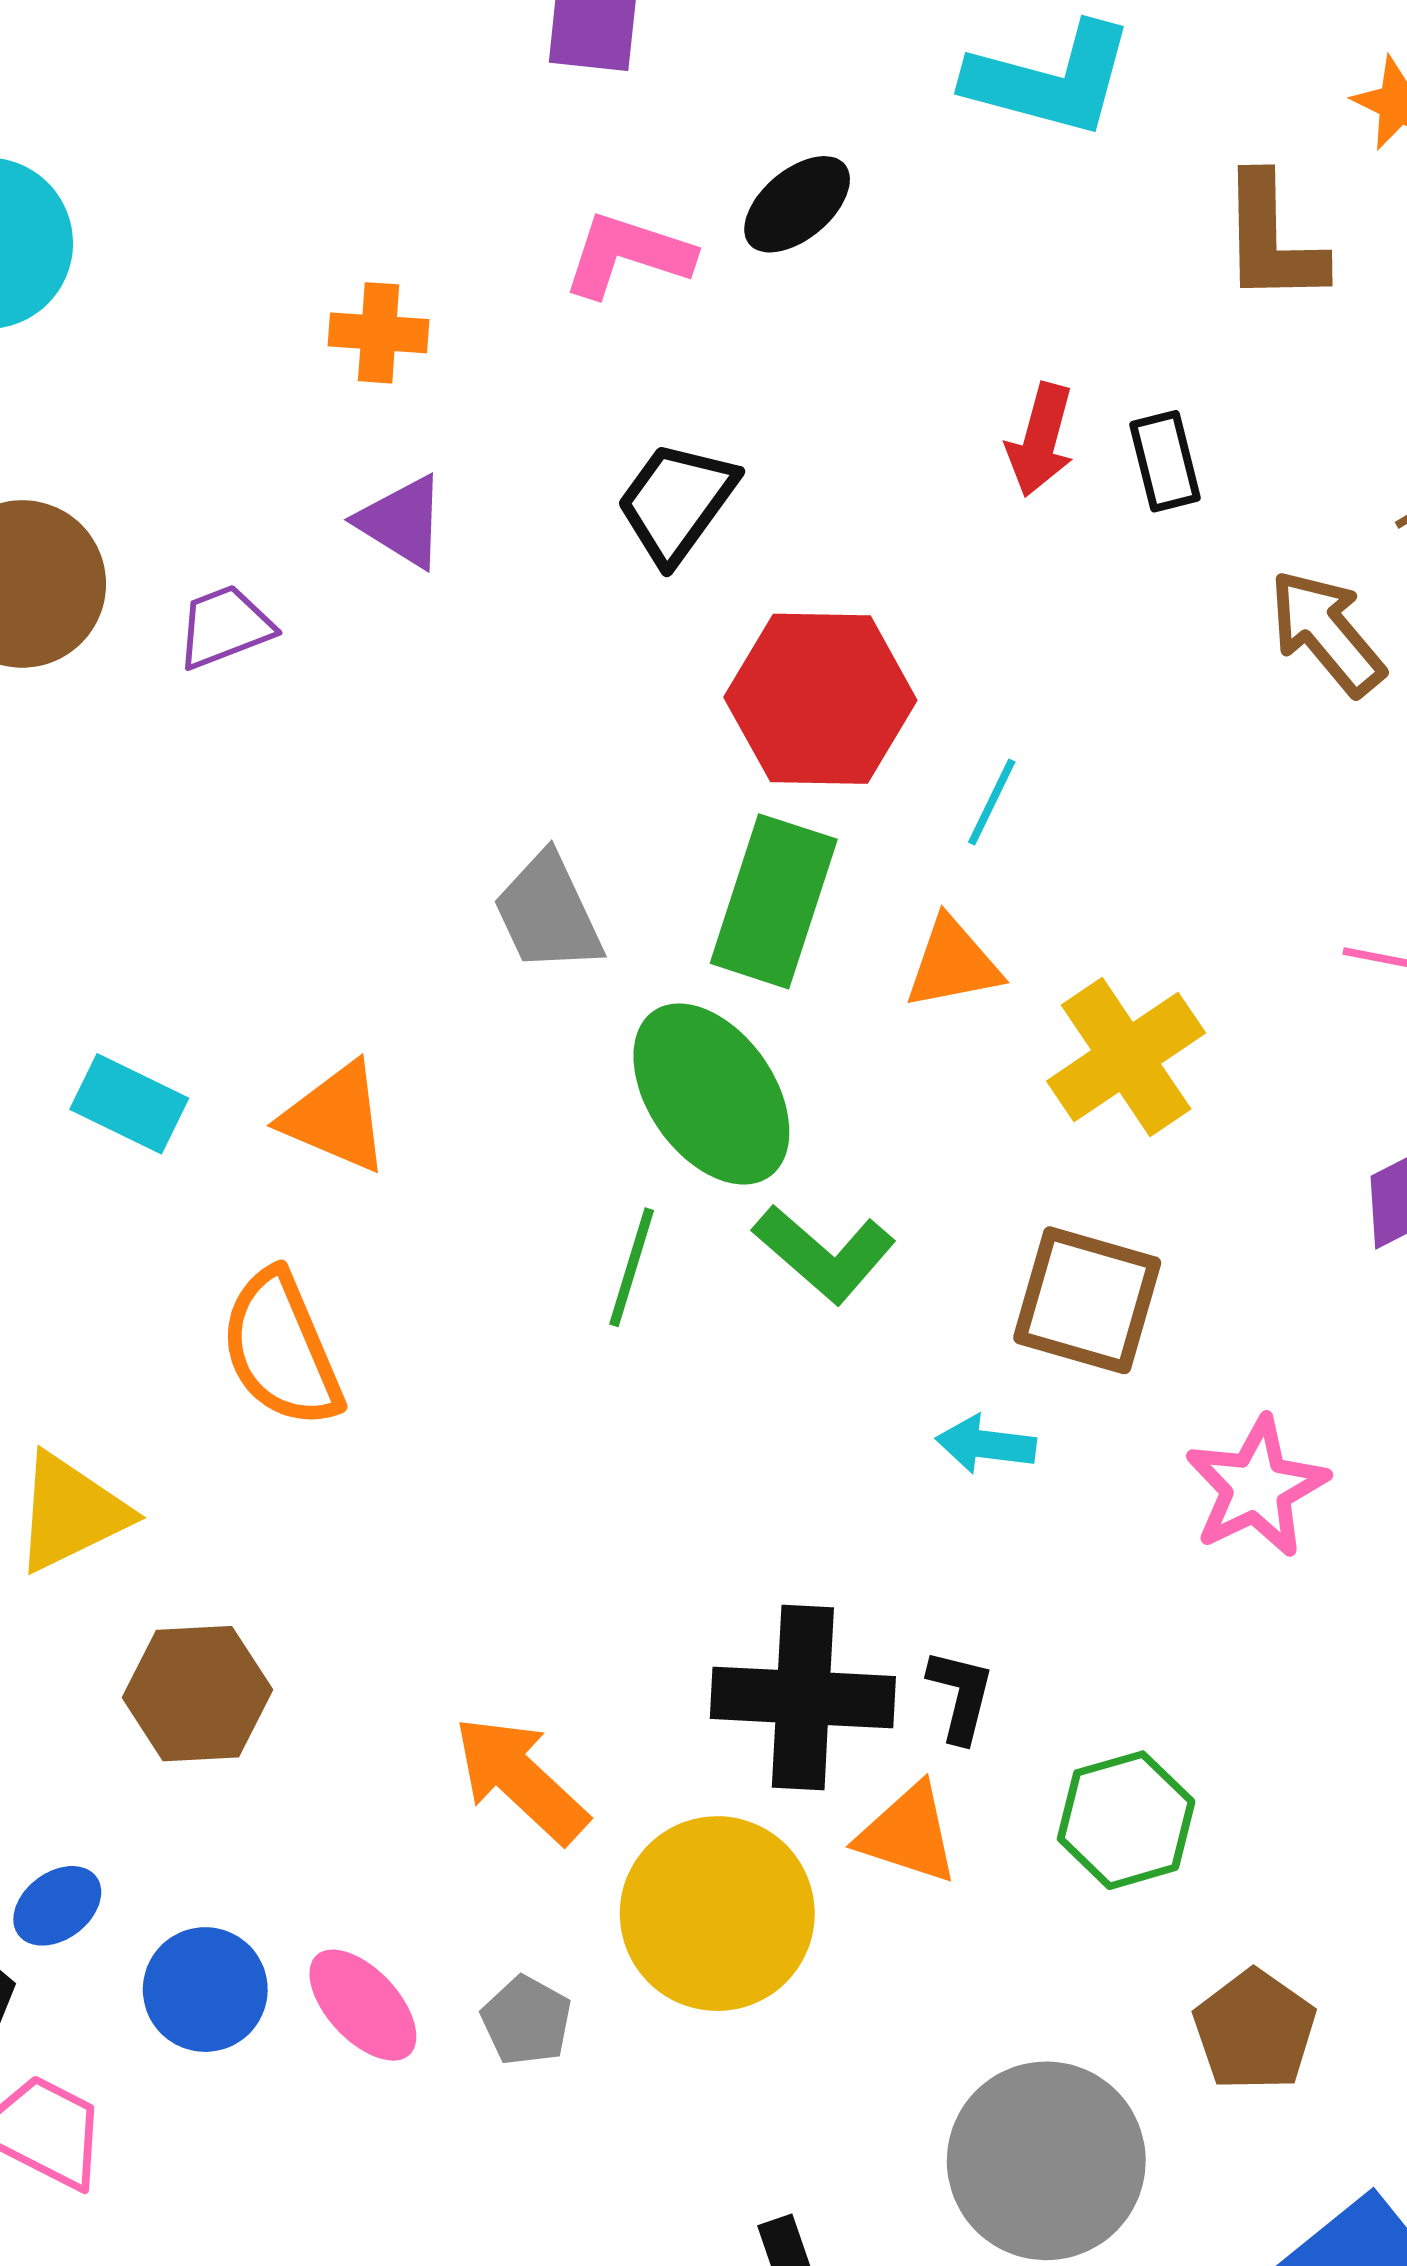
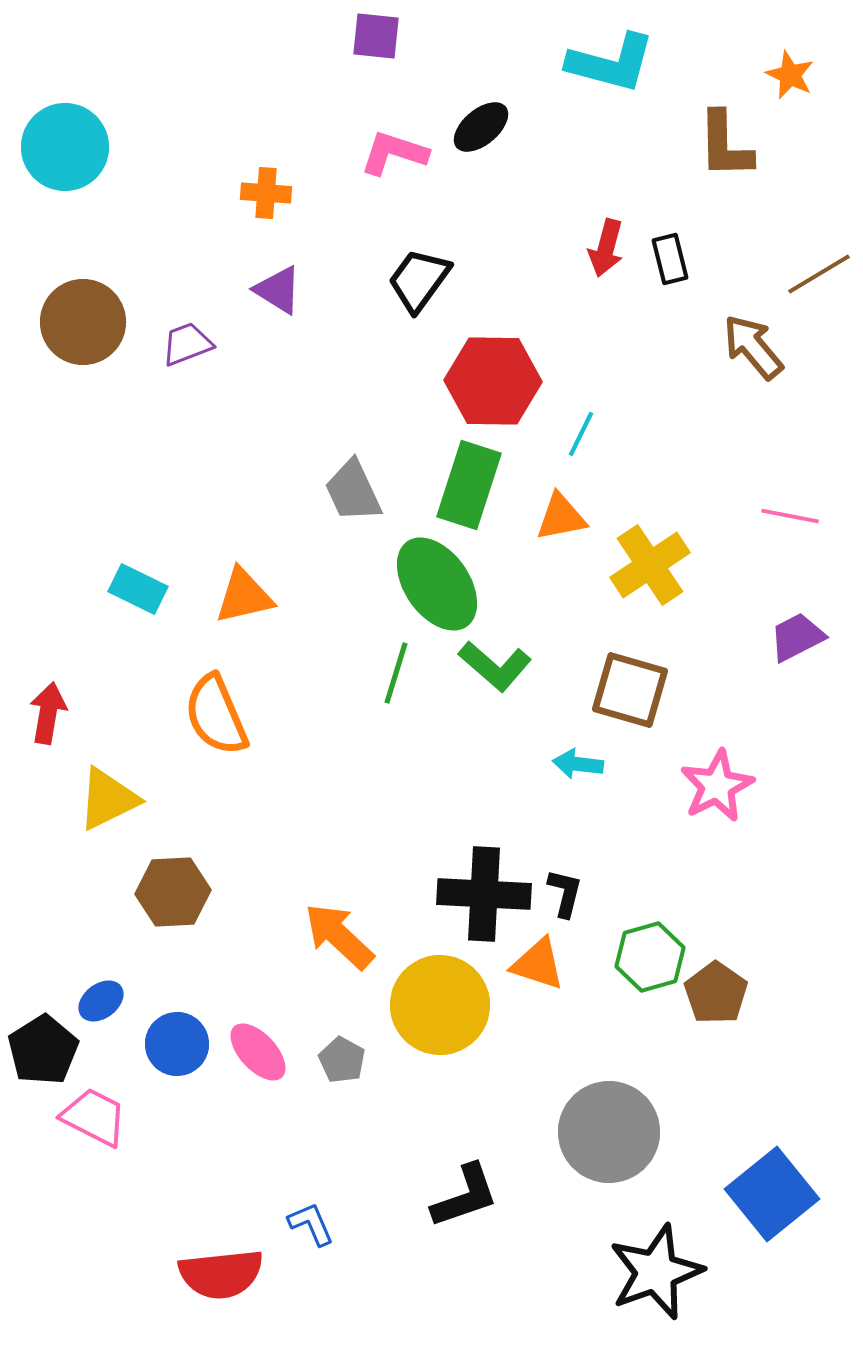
orange triangle: (336, 1117) -> (244, 596), turned -36
brown pentagon: (1255, 2030) -> (716, 993), moved

